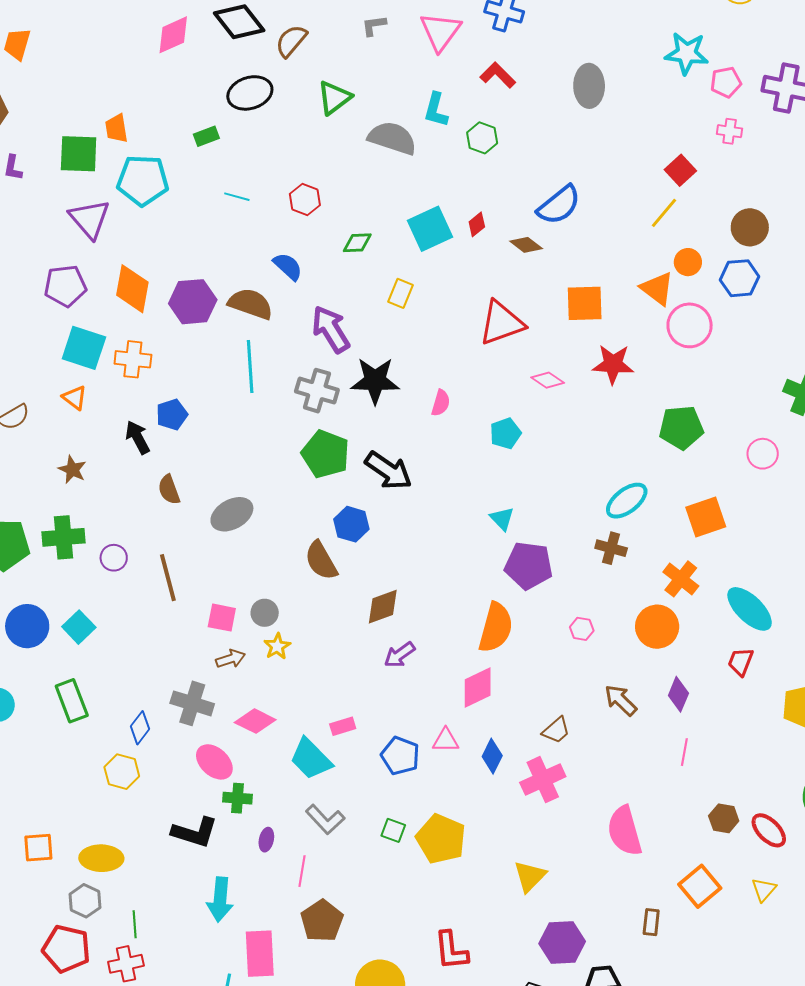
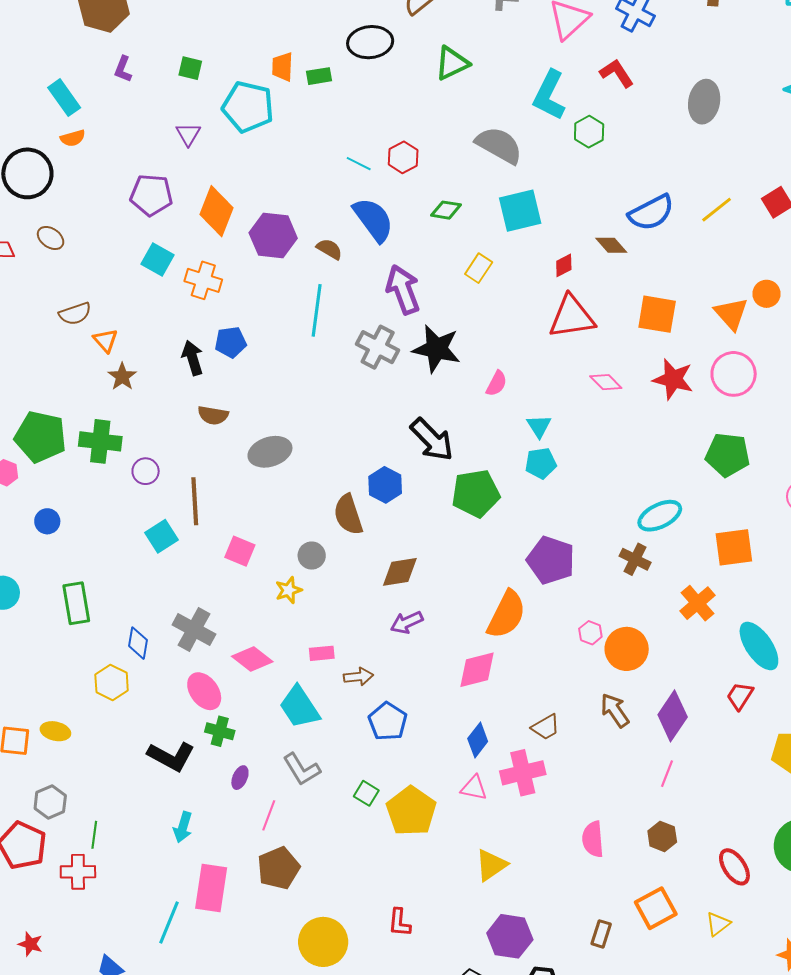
cyan L-shape: (436, 110) -> (549, 95), size x1.4
orange trapezoid: (116, 128) -> (282, 67), moved
gray semicircle: (392, 138) -> (499, 145), moved
green square: (79, 154) -> (190, 68), size x0.6
cyan line: (237, 197) -> (359, 164), moved
yellow line: (664, 213) -> (717, 210), moved
purple triangle: (90, 219) -> (188, 134), size x0.6
red diamond: (477, 224) -> (564, 265), moved
blue semicircle: (288, 266) -> (373, 220), size x1.5
brown semicircle: (251, 304) -> (329, 249), size x0.6
pink circle: (690, 325) -> (734, 374), moved
cyan square: (84, 348) -> (157, 260), size x0.7
orange triangle: (75, 398) -> (105, 341), moved
cyan pentagon: (505, 433) -> (541, 463), moved
green pentagon: (326, 454) -> (476, 493), moved, turned 30
brown semicircle: (169, 490) -> (213, 415), turned -72
cyan triangle: (502, 519) -> (539, 426), moved
gray circle: (265, 613) -> (312, 556), moved
blue circle: (27, 626) -> (47, 521), size x0.6
cyan square: (79, 627) -> (162, 536), moved
orange circle: (657, 627) -> (627, 649), moved
brown arrow: (231, 659) -> (358, 677), moved
purple diamond: (678, 694) -> (673, 716), size x1.4
pink rectangle: (343, 726) -> (322, 653), moved
blue diamond: (140, 728) -> (138, 643), turned -40
pink triangle: (446, 740) -> (474, 788), moved
brown hexagon: (724, 818) -> (662, 836), moved
pink semicircle: (625, 831) -> (593, 839), size x0.7
yellow ellipse: (101, 858) -> (55, 731), moved, size x0.7
cyan arrow: (220, 899) -> (183, 827), size x0.7
red L-shape: (451, 951) -> (399, 923), size x0.7

